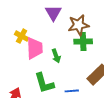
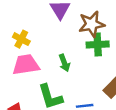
pink trapezoid: (35, 48) -> (26, 65), moved, turned -95

